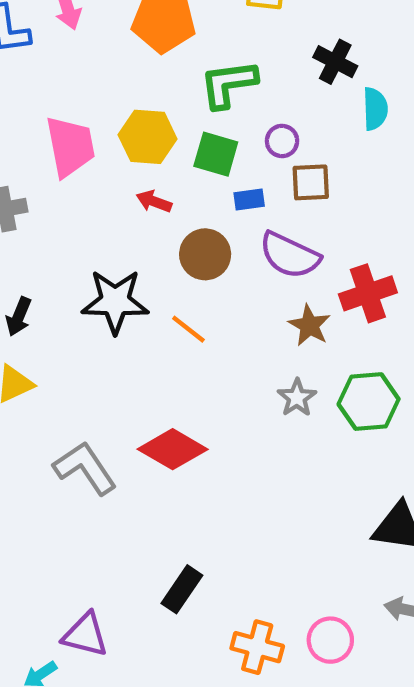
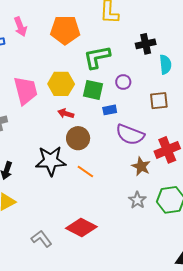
black cross: (335, 62) -> (146, 44), turned -36
brown square: (311, 182) -> (159, 101), moved
brown circle: (205, 254) -> (78, 138), moved
gray L-shape: (85, 468) -> (42, 239), size x0.7

